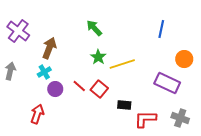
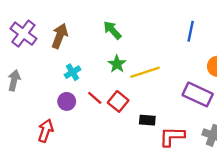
brown arrow: (49, 48) -> (60, 36), moved
cyan cross: (44, 72) -> (73, 72), moved

